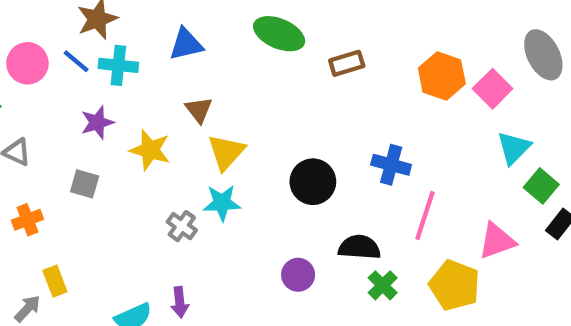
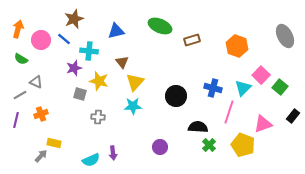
cyan cross: (118, 65) -> (89, 51), moved
pink square: (493, 89) -> (261, 75), moved
cyan triangle: (514, 148) -> (243, 88), moved
gray square: (85, 184) -> (80, 94), moved
green square: (541, 186) -> (280, 87), moved
gray cross: (182, 226) -> (98, 117), moved, turned -32
purple circle: (298, 275) -> (160, 147), moved
yellow rectangle: (55, 281) -> (54, 143), turned -56

